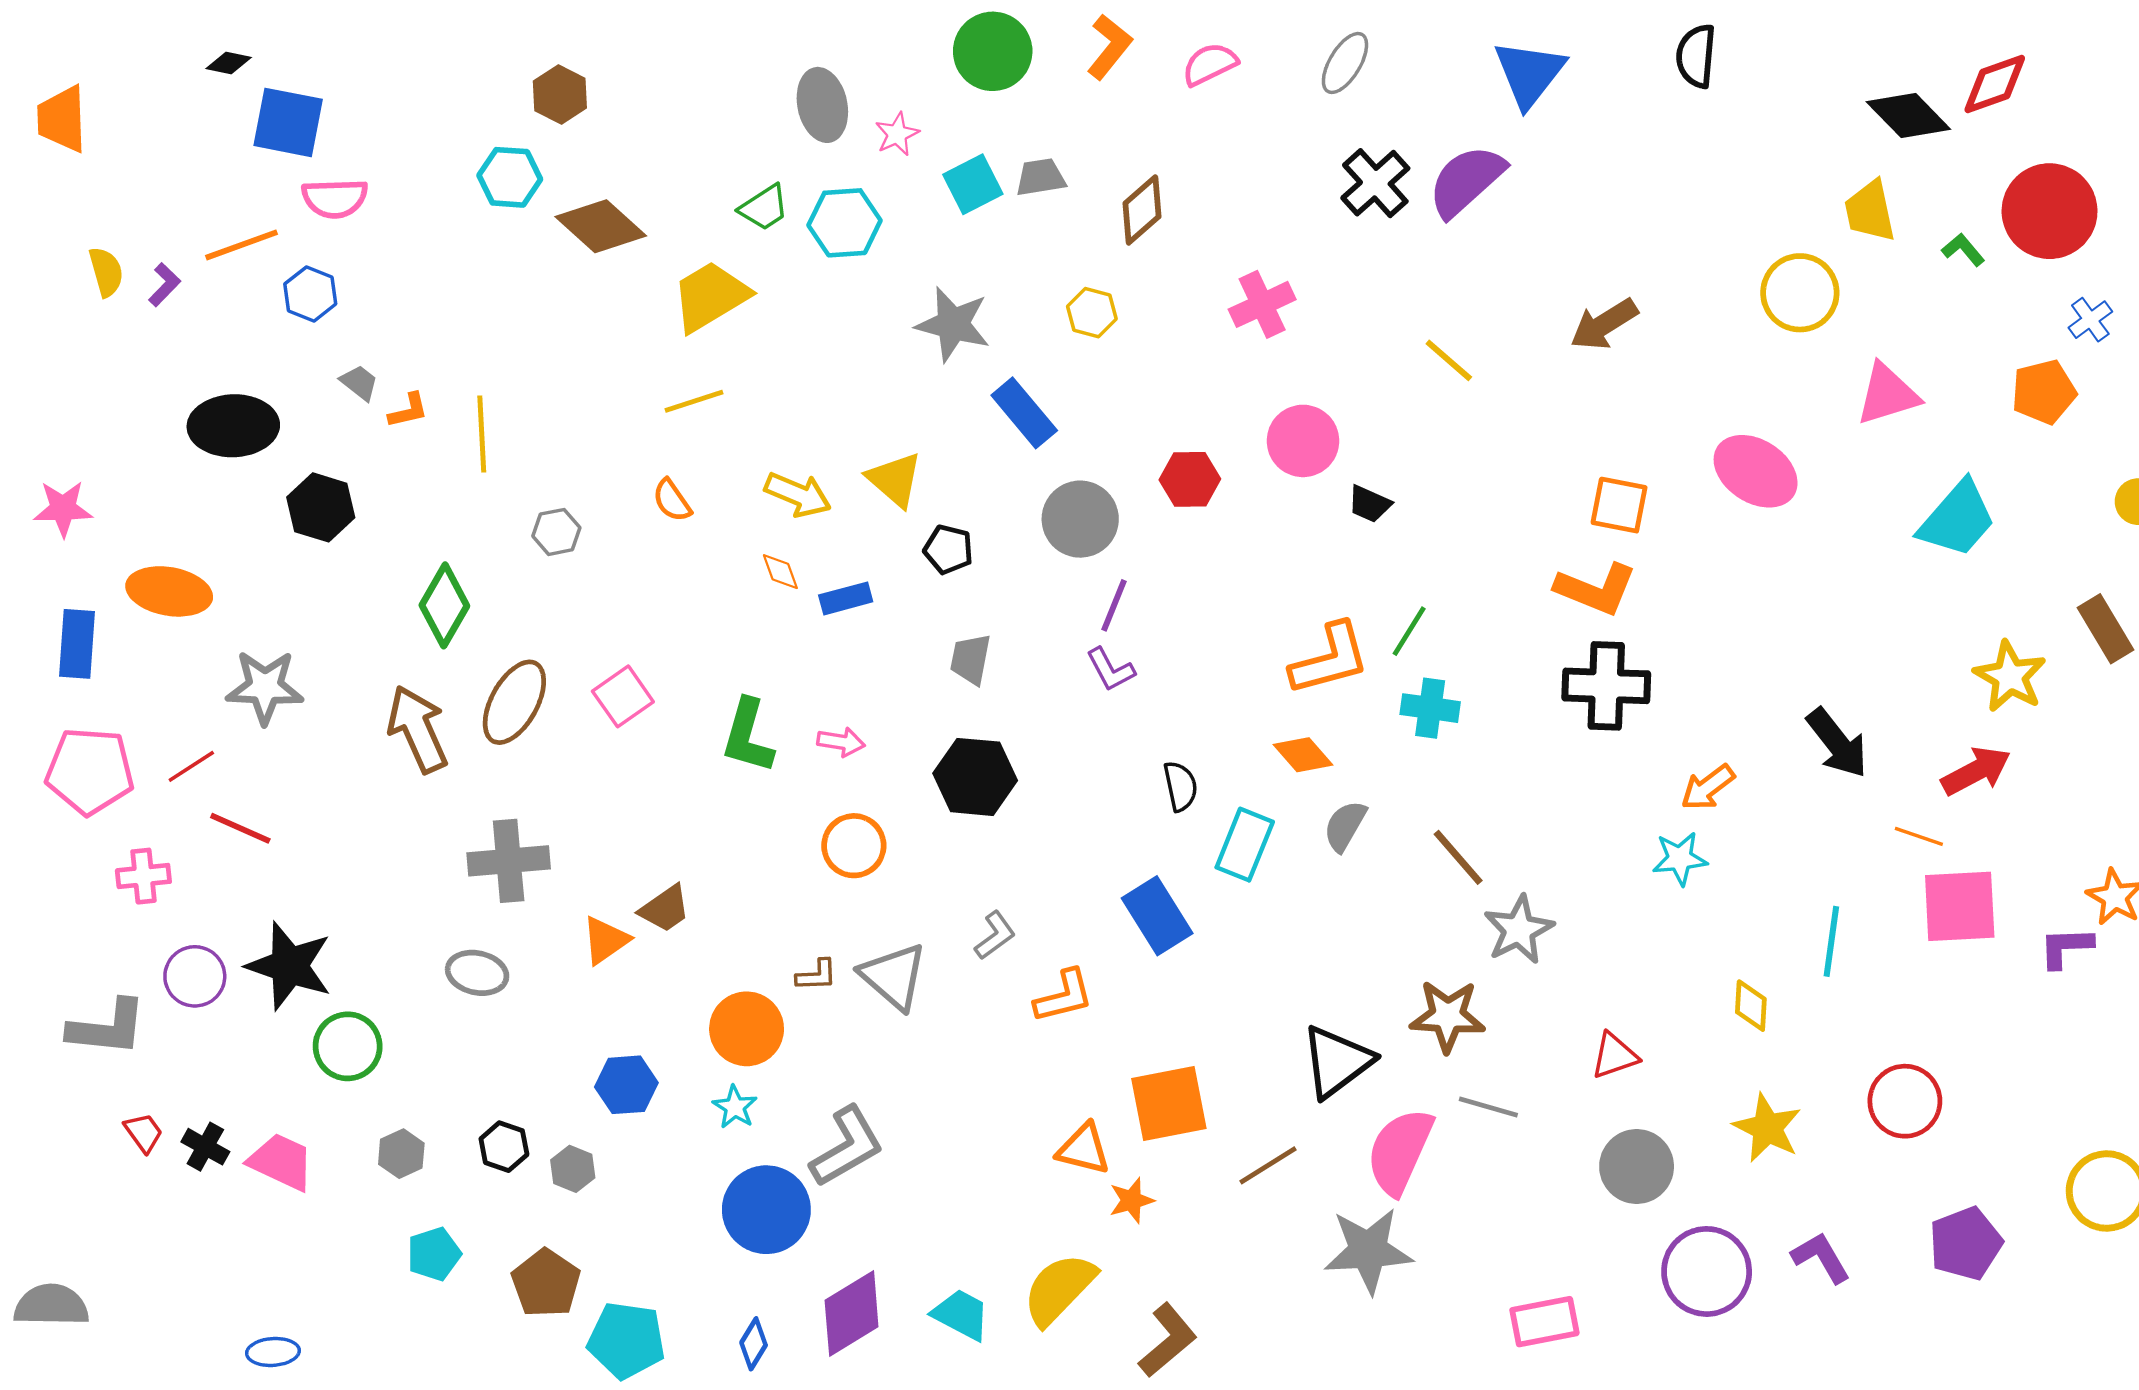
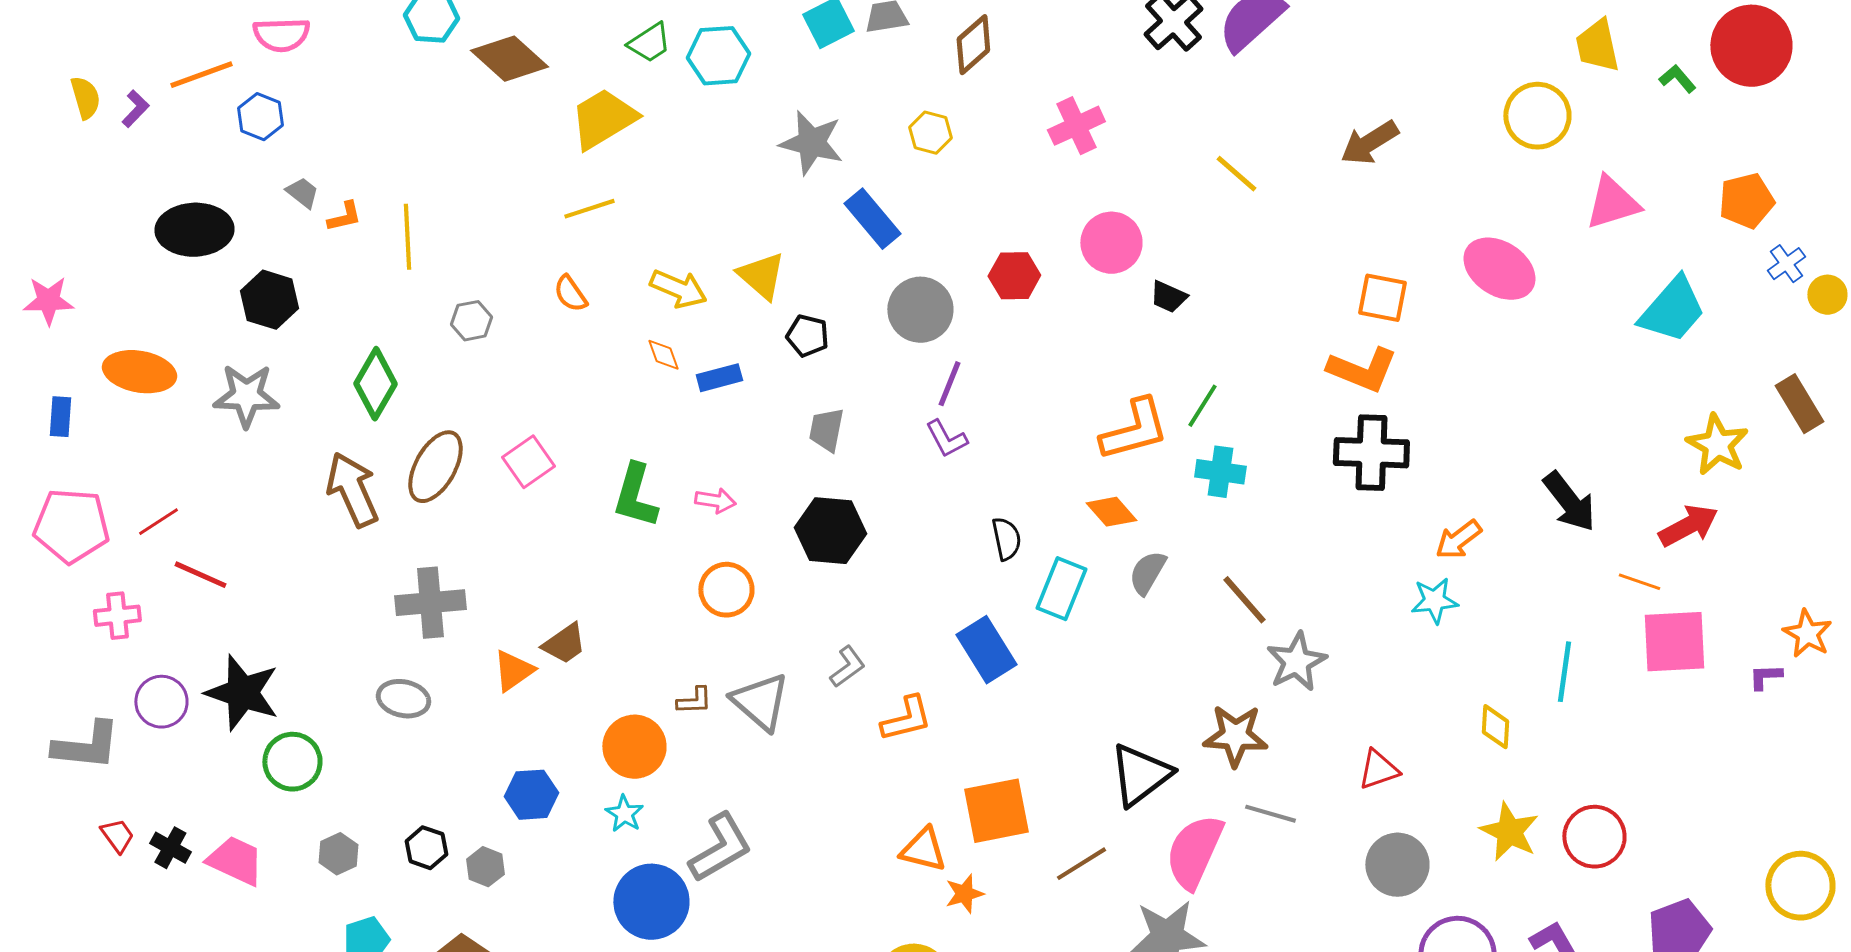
blue cross: (2090, 320) -> (1786, 264), moved
blue rectangle: (77, 644) -> (60, 417), size x0.7
gray star: (265, 687) -> (246, 396), moved
purple L-shape: (2066, 947) -> (1765, 677), size x0.7
red circle: (1905, 1101) -> (1594, 837), moved

